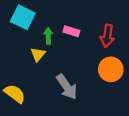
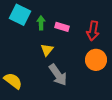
green arrow: (48, 36) -> (41, 23), moved
yellow triangle: (38, 54) -> (47, 50), moved

